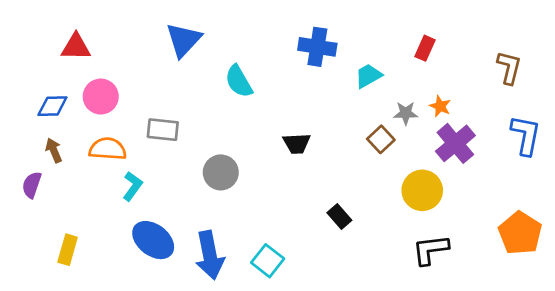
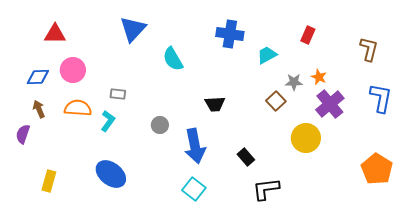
gray rectangle: (163, 130) -> (118, 94), size x0.7
gray circle: (221, 172) -> (160, 125), size x0.7
cyan L-shape: (132, 186) -> (108, 121), moved
black L-shape: (430, 250) -> (266, 189), moved
blue arrow: (210, 255) -> (195, 146), moved

